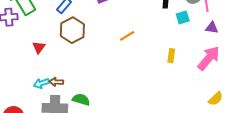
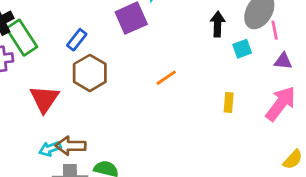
red triangle: (39, 47) -> (44, 99), size x1.6
brown arrow: (56, 82) -> (71, 146), size x1.5

